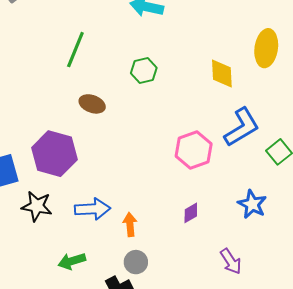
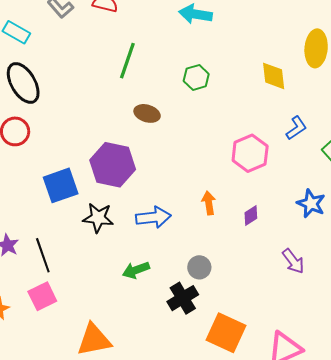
blue L-shape: (242, 127) -> (296, 128), size x0.6
orange arrow: (130, 225) -> (209, 203), moved

